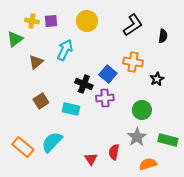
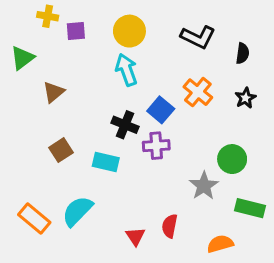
yellow cross: (32, 21) -> (48, 16), moved
black L-shape: (133, 25) -> (198, 37), turned 60
cyan arrow: (65, 50) -> (126, 70), moved, turned -45
orange cross: (133, 62) -> (198, 92), turned 30
black star: (157, 79) -> (245, 98), moved
green circle: (142, 110) -> (232, 159), moved
gray star: (137, 137) -> (204, 186), moved

